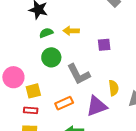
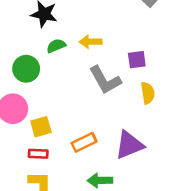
green circle: (51, 57) -> (26, 69), moved
gray L-shape: (79, 74) -> (105, 80), moved
yellow semicircle: (114, 88) -> (148, 93), moved

